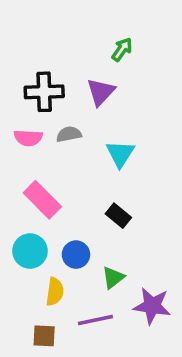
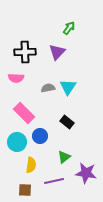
gray semicircle: (69, 134) -> (48, 88), moved
blue circle: (76, 255) -> (40, 136), moved

